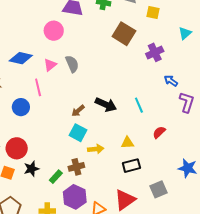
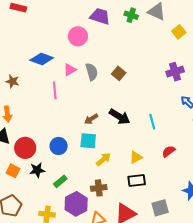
yellow square: (153, 12) -> (179, 32), turned 32
brown square: (124, 34) -> (119, 73), moved, size x0.6
blue circle: (21, 107) -> (59, 146), moved
cyan square: (78, 133) -> (88, 141), turned -30
yellow triangle: (127, 143) -> (136, 157), turned -32
yellow arrow: (96, 149) -> (103, 159), turned -42
brown cross: (76, 167) -> (99, 188), moved

